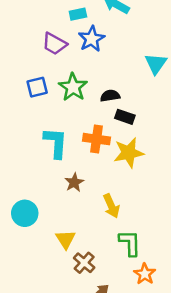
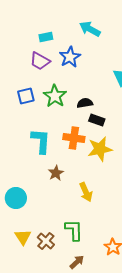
cyan rectangle: (78, 14) -> (46, 37), moved
yellow triangle: (66, 239) -> (23, 237), moved
green L-shape: (130, 243) -> (74, 230), moved
brown cross: (84, 263) -> (46, 241), moved

